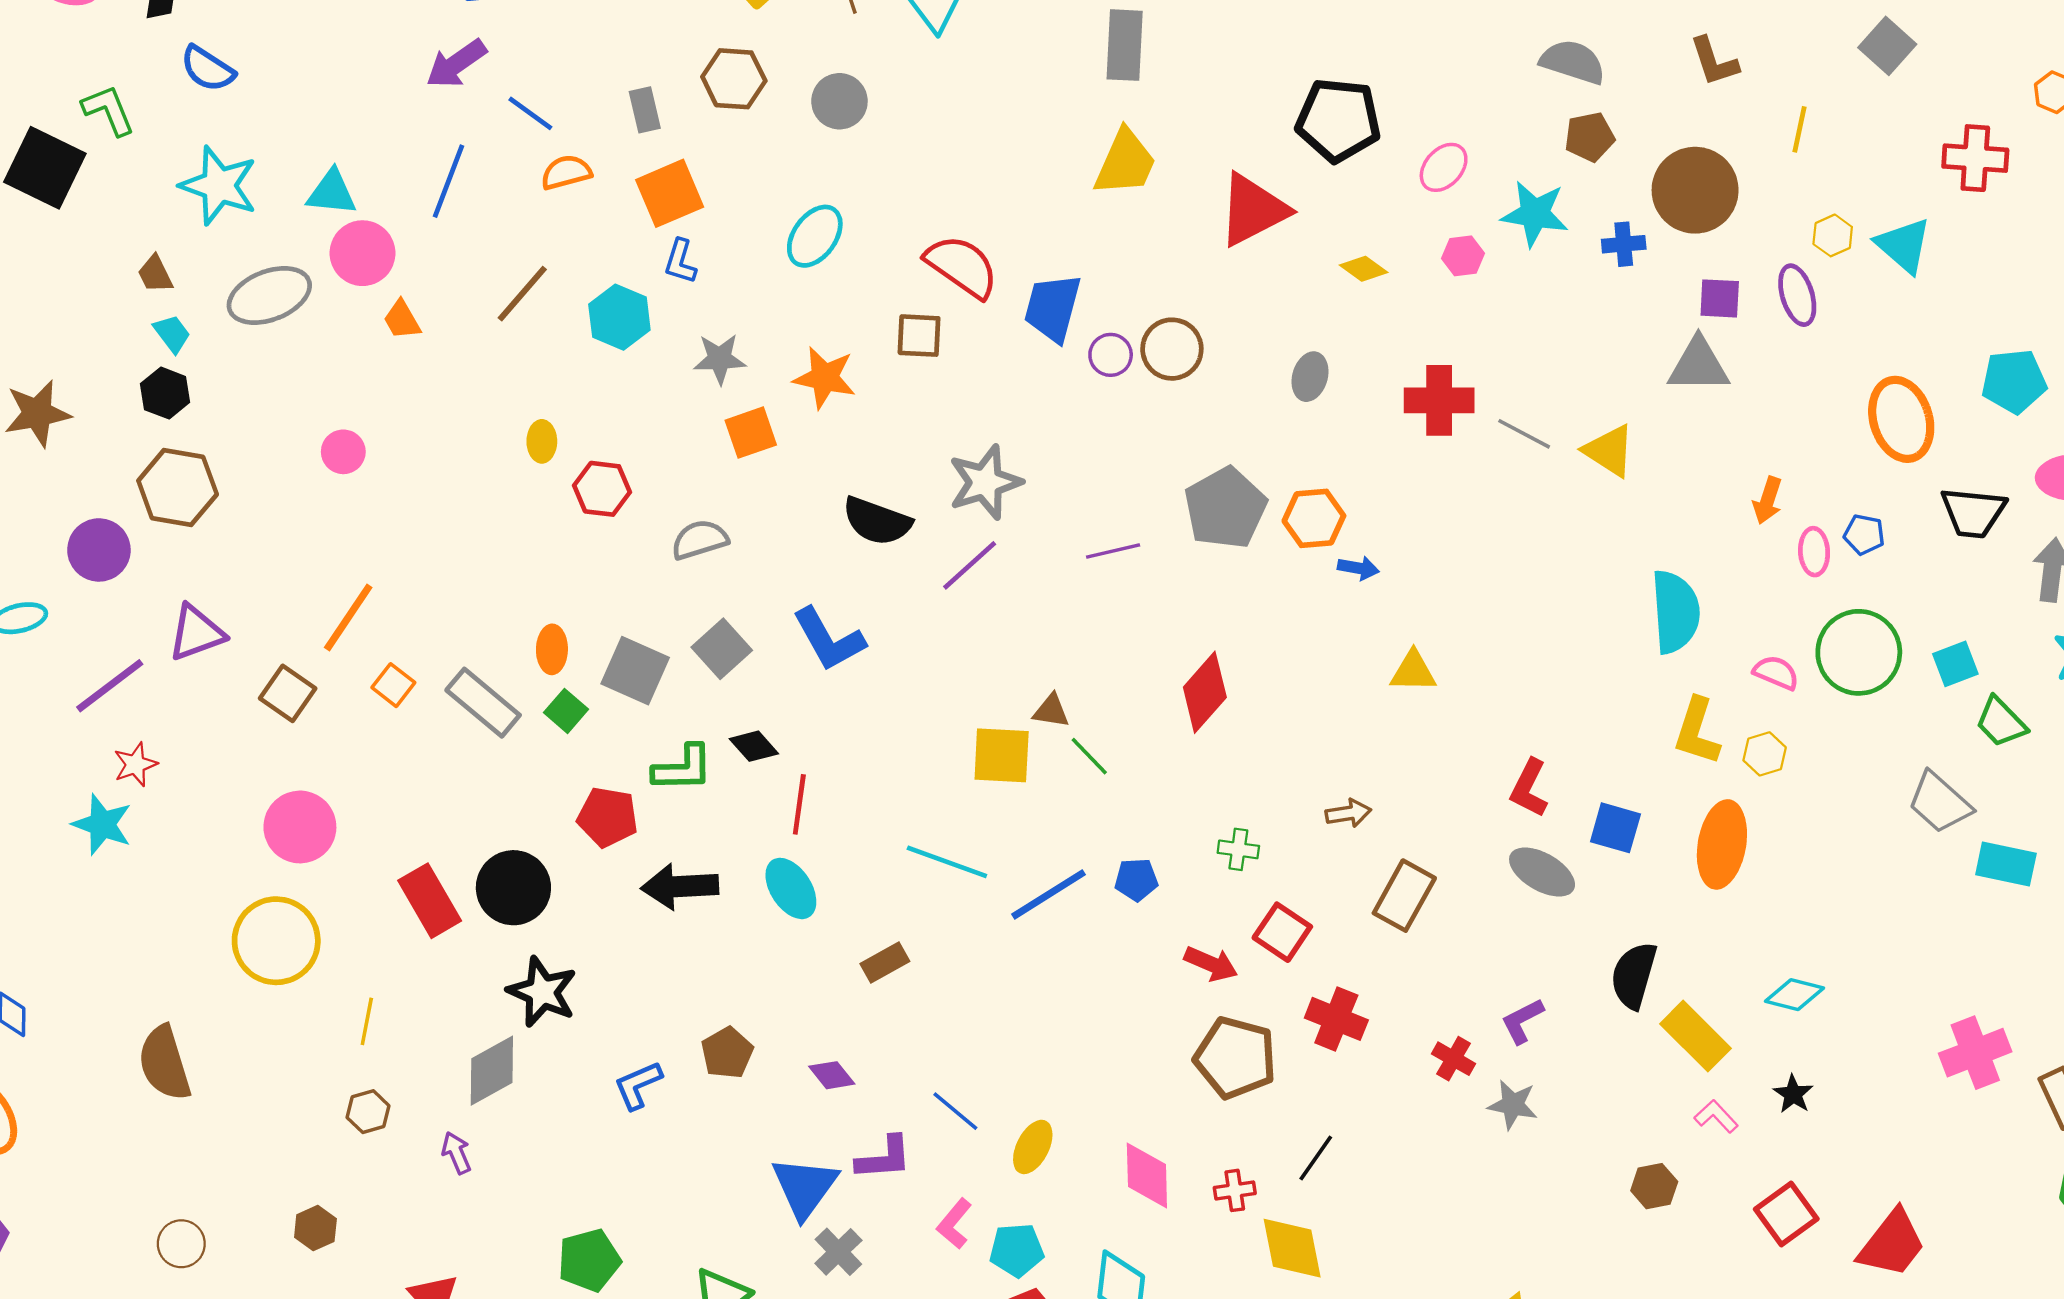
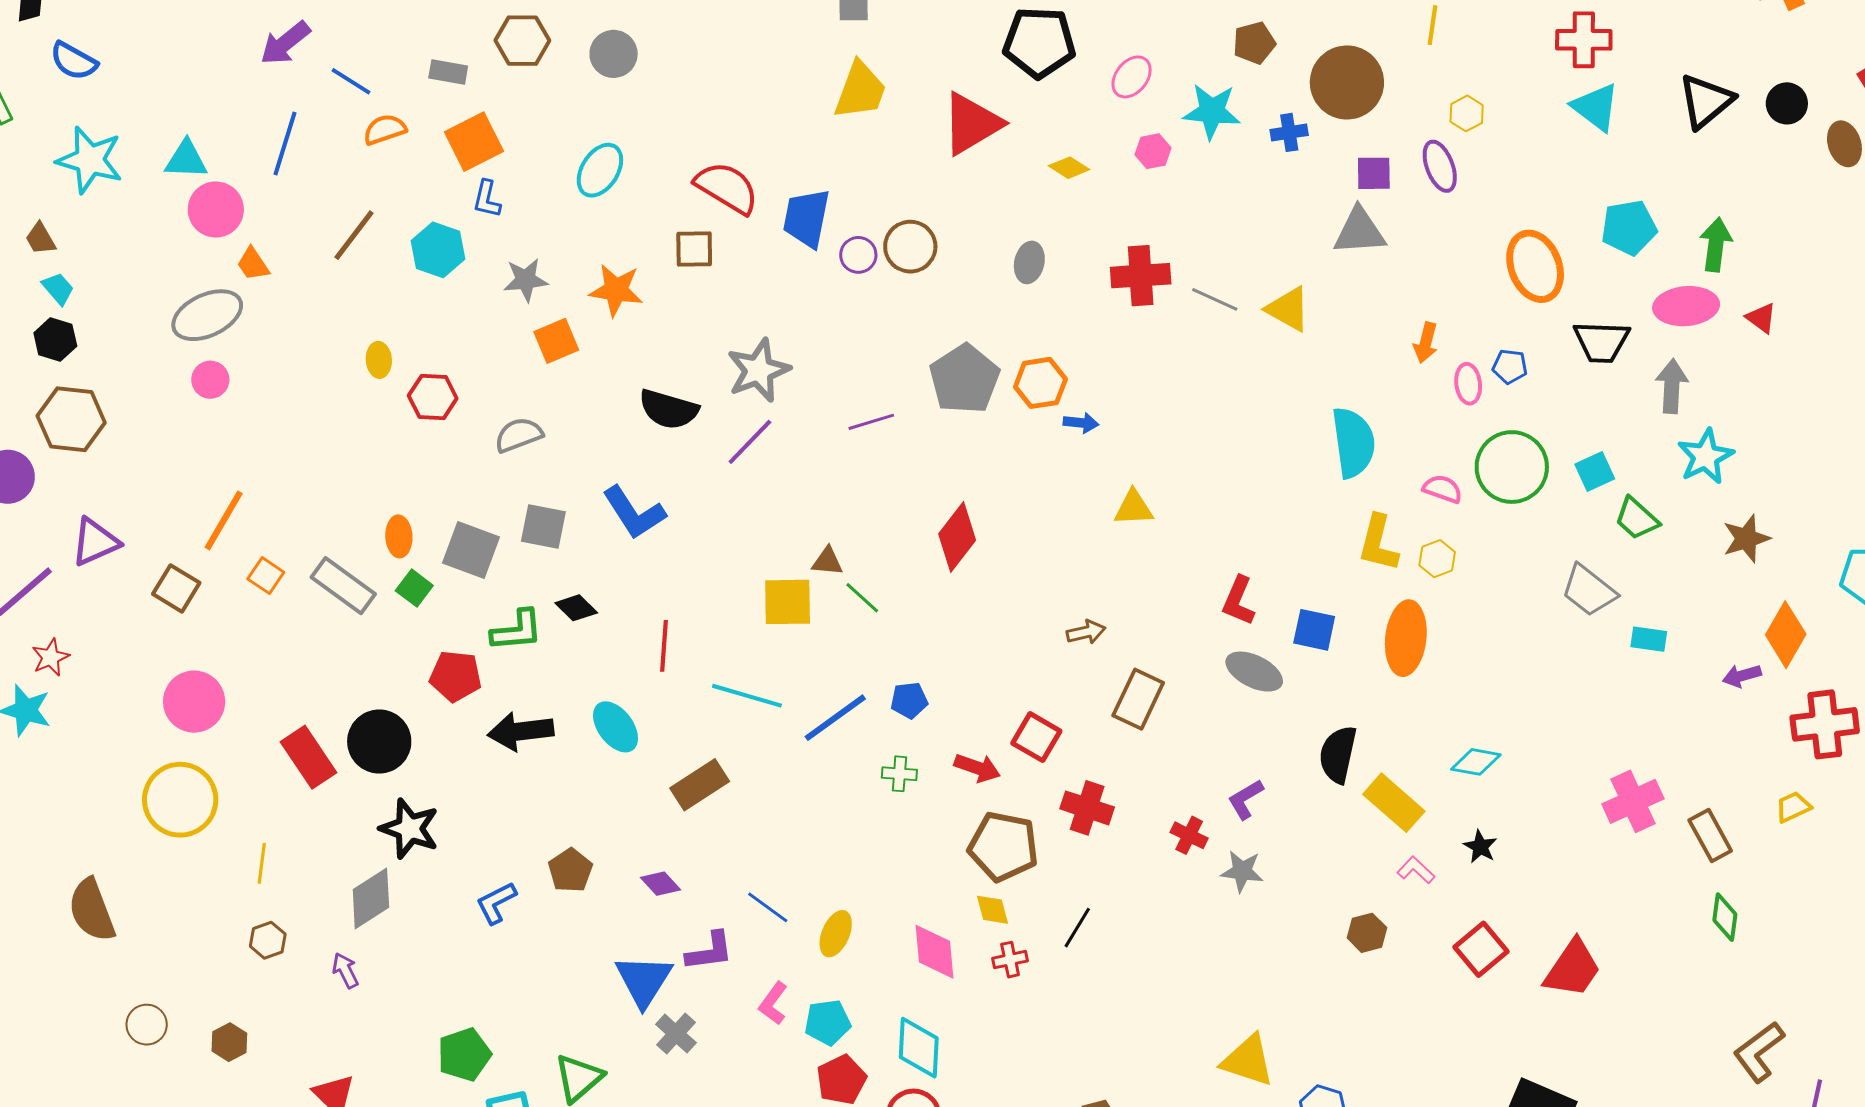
gray rectangle: (645, 110) -> (448, 72), turned -63
cyan triangle: (1904, 245) -> (1596, 107), moved
gray ellipse: (269, 295) -> (207, 315), moved
gray square: (722, 649) -> (543, 526), turned -33
red line: (799, 804) -> (664, 646), moved
green cross: (1238, 849) -> (899, 774), moved
cyan rectangle: (2006, 864) -> (1649, 639), size x0.7
brown rectangle: (885, 962) -> (700, 785), size x1.4
brown circle: (181, 1244) -> (147, 1025), moved
yellow diamond: (1292, 1248) -> (993, 910), moved, size x0.6

